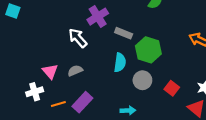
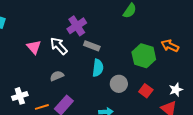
gray rectangle: (124, 33) -> (92, 46), moved
green hexagon: (148, 50) -> (144, 56), moved
pink triangle: (50, 71) -> (34, 47), moved

